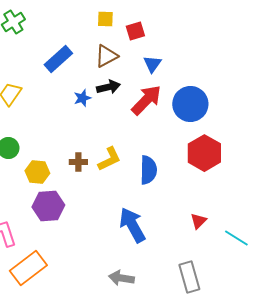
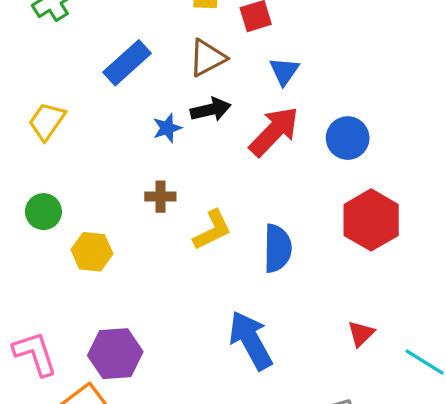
blue circle: (190, 104) -> (348, 138), size x0.7
brown cross: (78, 162) -> (160, 197), moved
purple hexagon: (48, 206) -> (115, 354), moved

